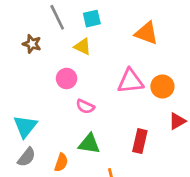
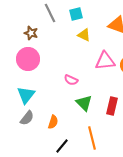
yellow triangle: (83, 47) -> (84, 35), moved
pink circle: (67, 78) -> (28, 59), moved, size x1.5
green triangle: (89, 144) -> (84, 103), moved, turned 36

